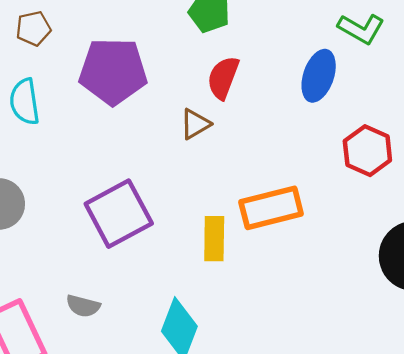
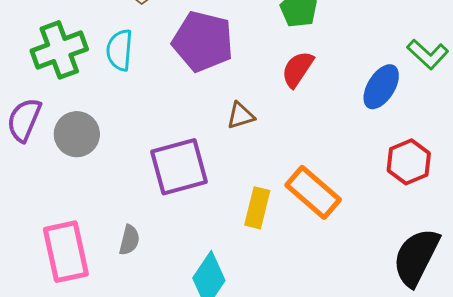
brown triangle: (195, 124) -> (241, 116), moved
orange rectangle: (271, 208) -> (313, 192), turned 42
gray semicircle: (83, 306) -> (129, 240), turned -104

